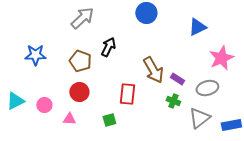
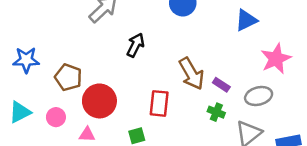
blue star: (35, 55) -> (26, 60), moved
brown pentagon: (80, 61) -> (68, 77), moved
red circle: (79, 92) -> (99, 101), size x1.4

